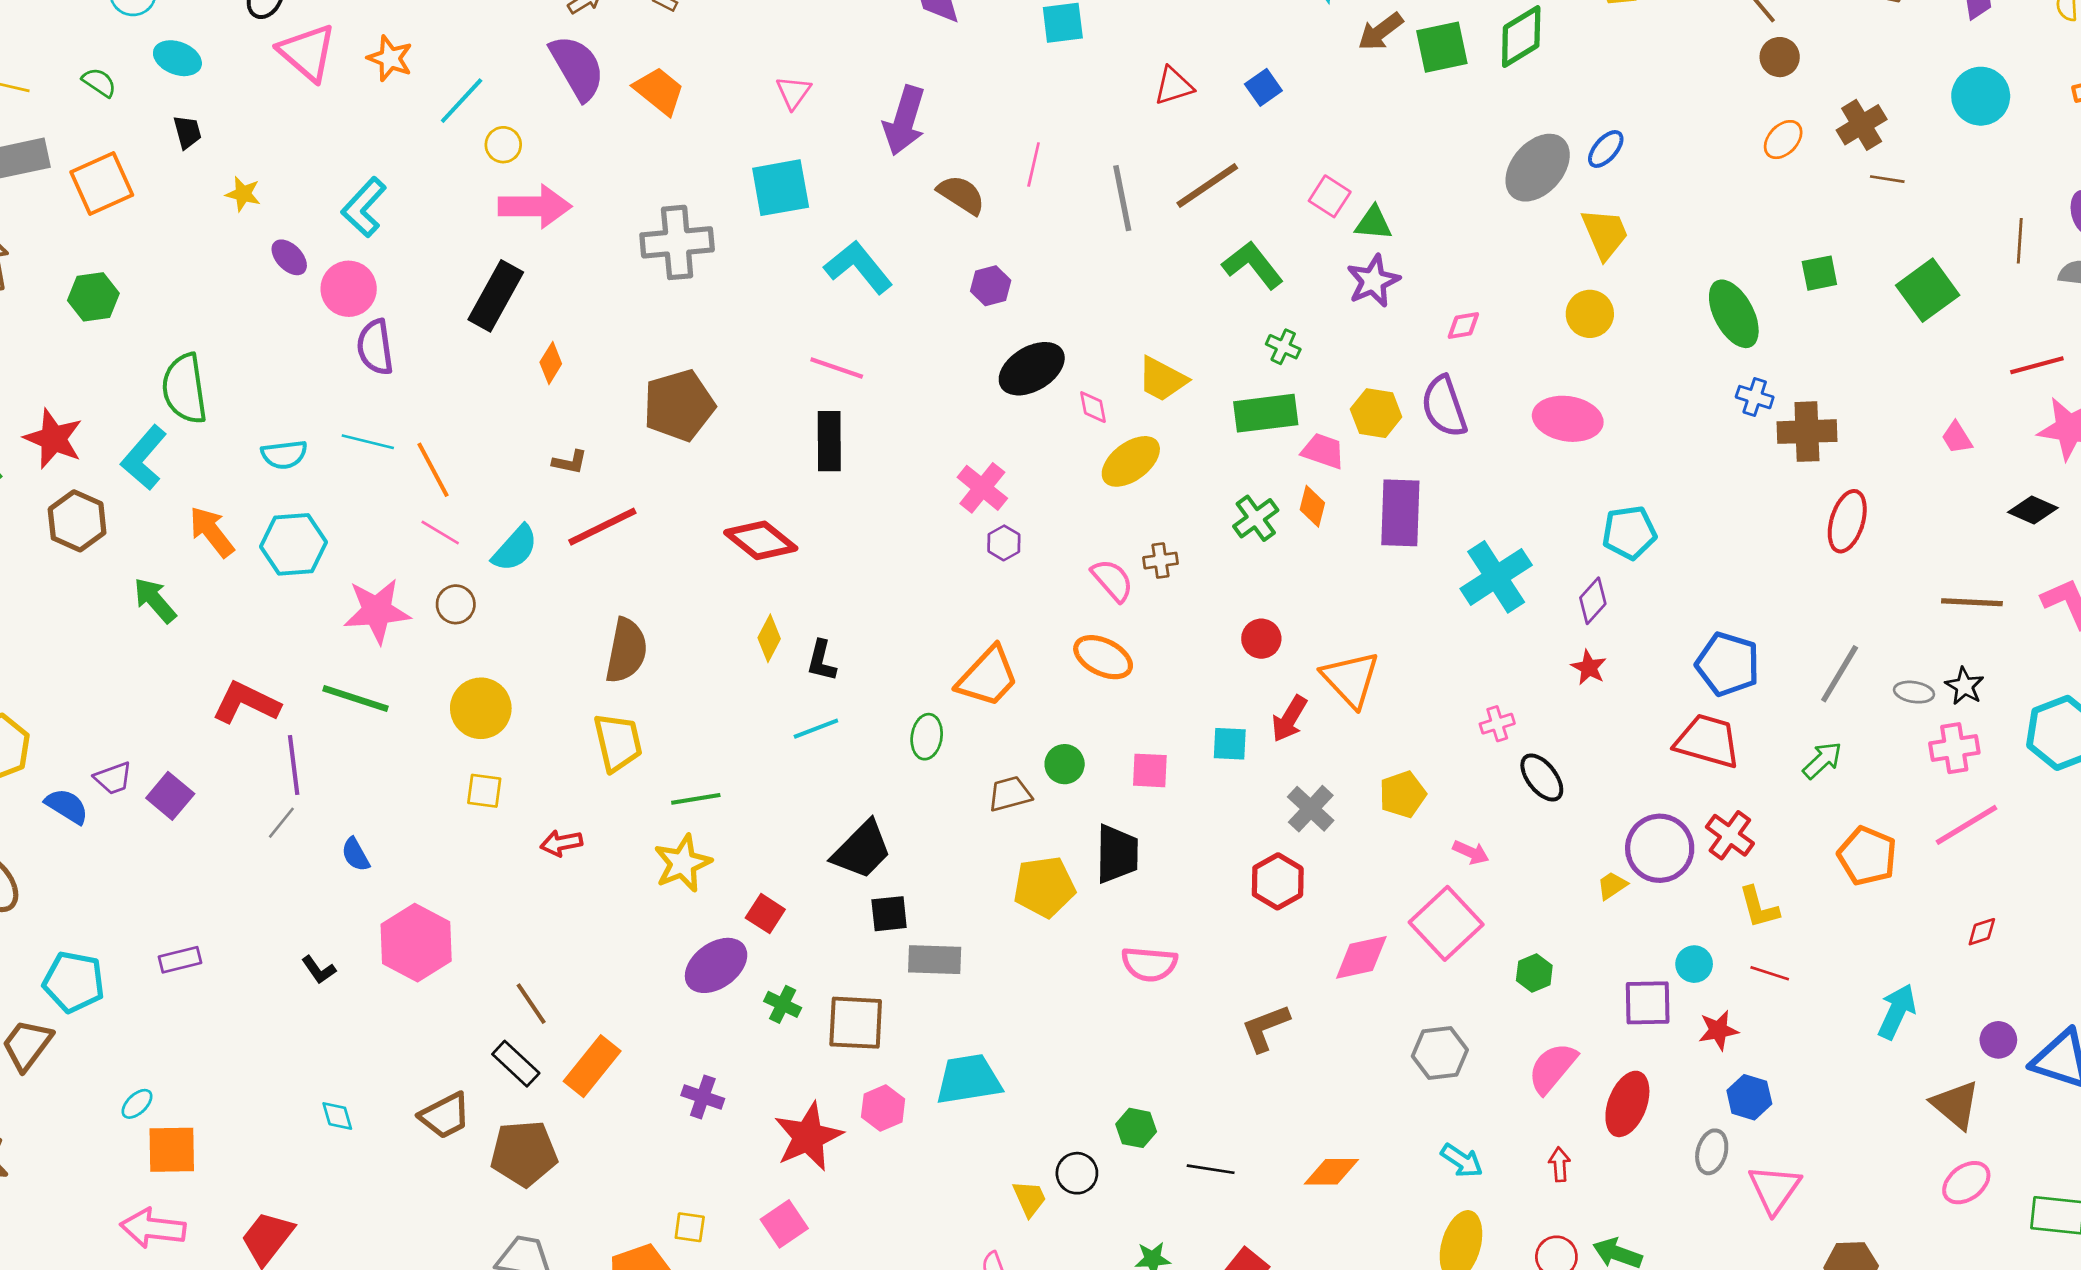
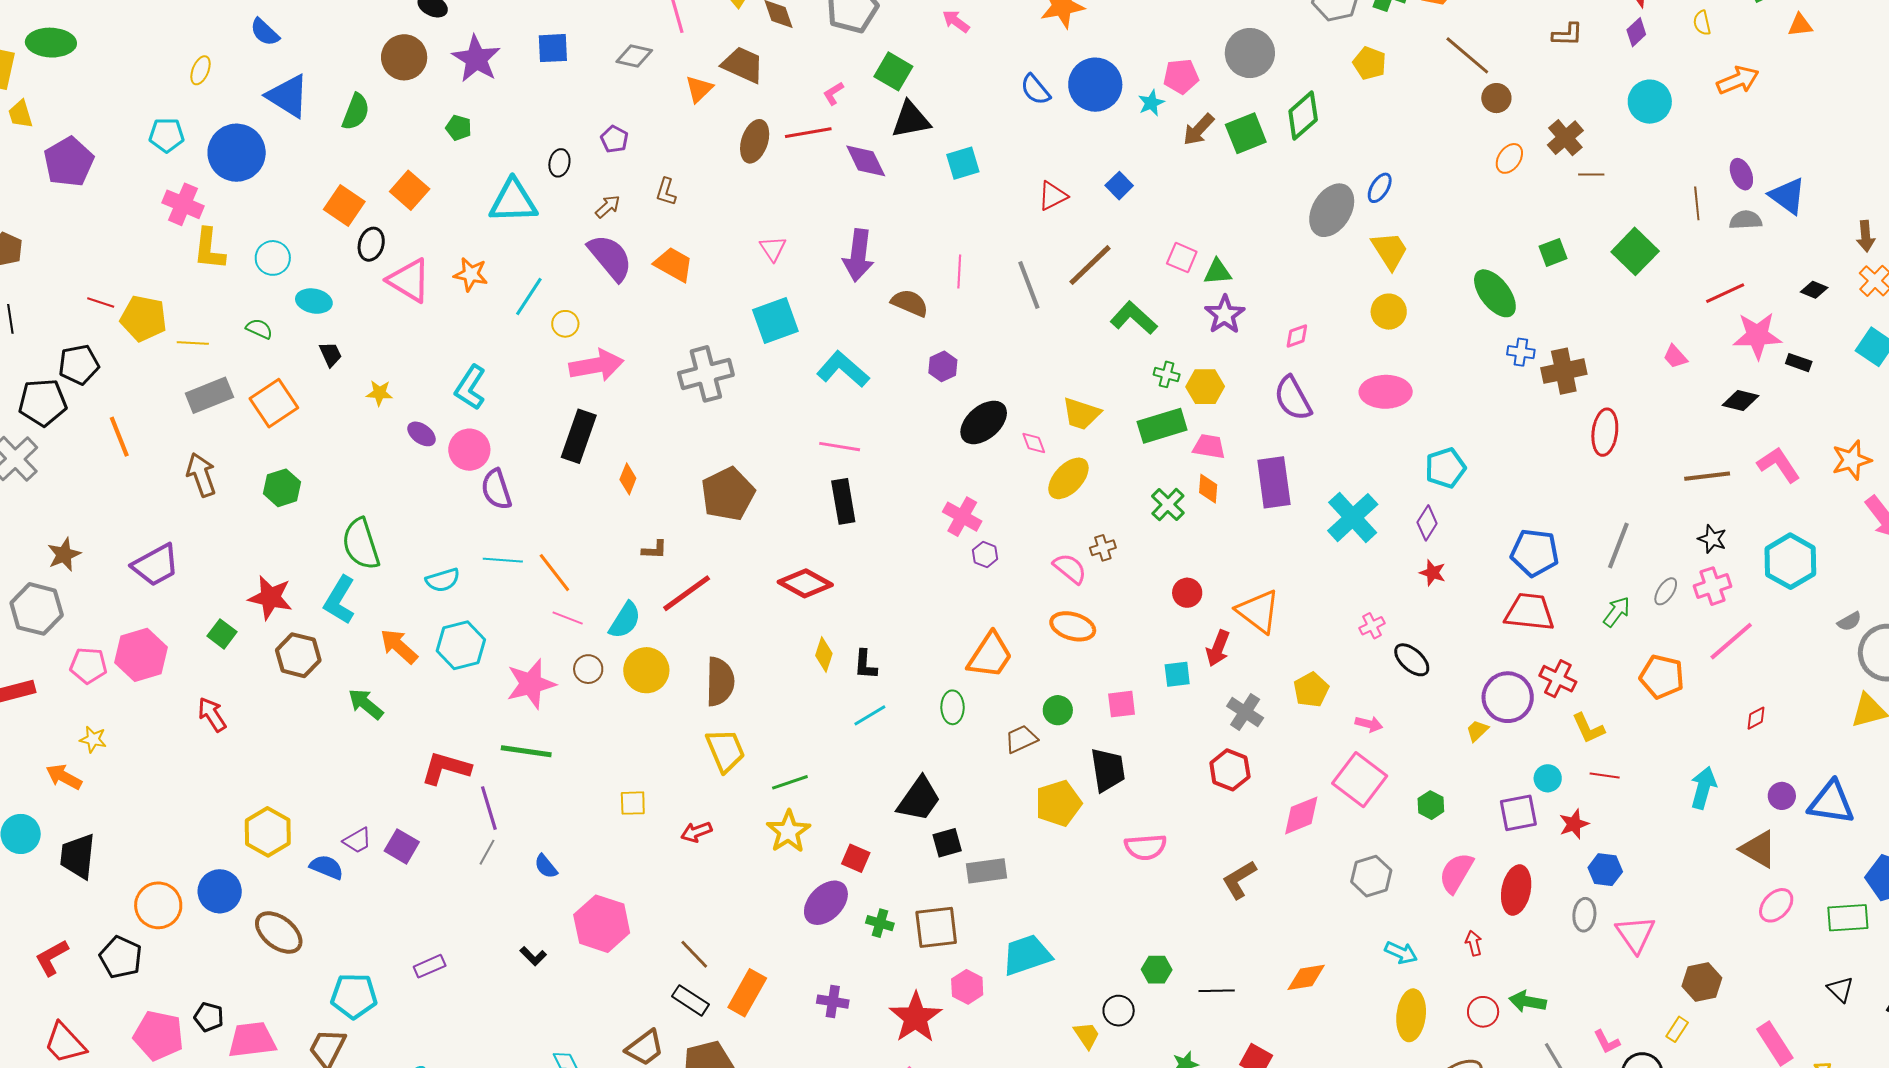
yellow hexagon: (1376, 413) -> (1205, 387), moved
gray ellipse: (1914, 692) -> (1666, 591), moved, turned -56
yellow circle: (481, 708) -> (646, 670), moved

